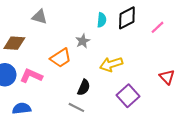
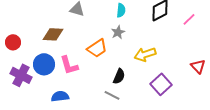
cyan semicircle: (102, 20) -> (121, 10), moved
pink L-shape: (31, 76) -> (69, 65), turned -130

